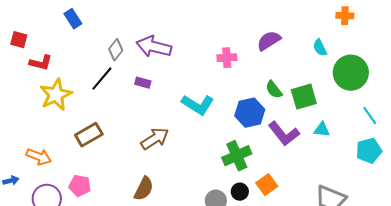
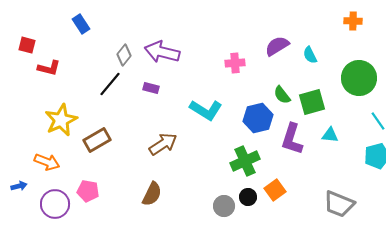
cyan semicircle: (320, 48) -> (310, 55), moved
yellow star: (56, 95) -> (61, 120), moved
purple L-shape: (284, 134) -> (292, 139), turned 56

